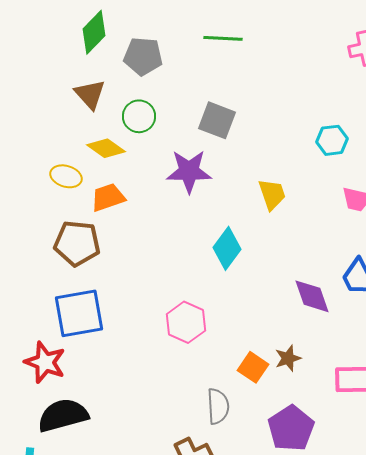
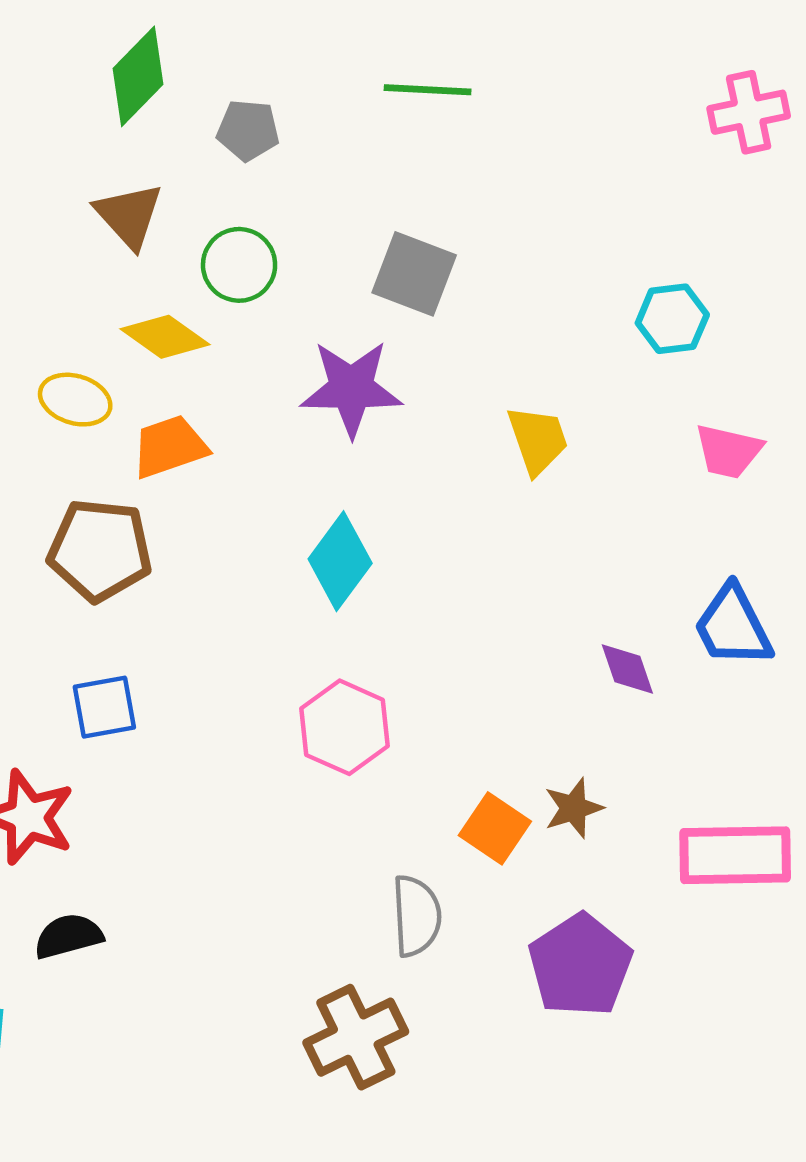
gray pentagon: (143, 56) -> (248, 130), size x0.7
cyan diamond: (227, 248) -> (340, 561), moved
purple diamond: (312, 296) -> (627, 669), size x0.7
blue square: (79, 313) -> (104, 707), size x0.6
black semicircle: (63, 415) -> (68, 936), size x0.6

